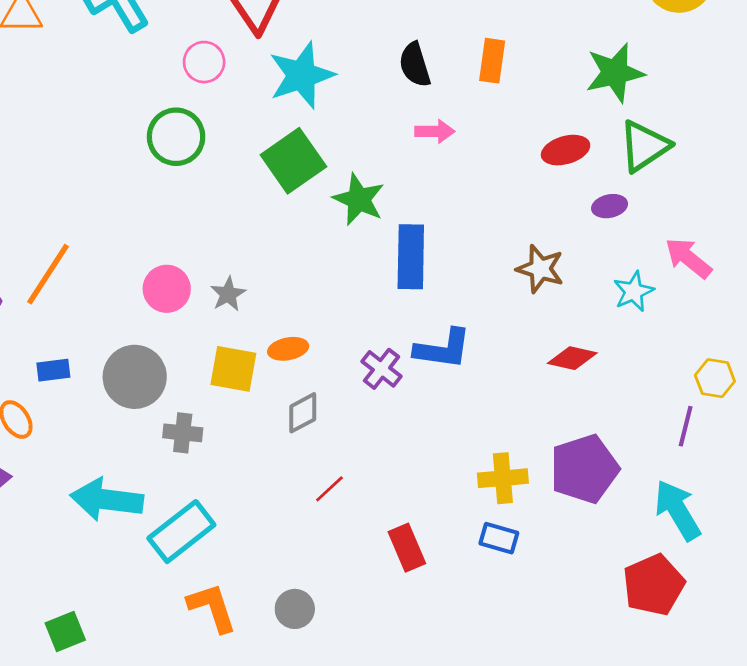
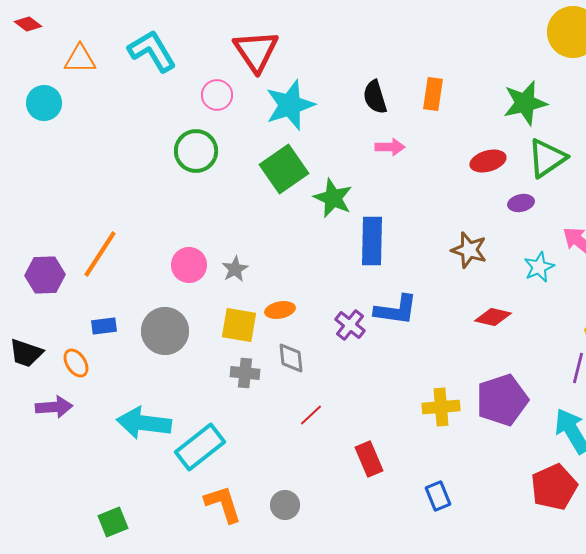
gray diamond: (303, 413) -> (291, 358), turned -68
gray cross: (183, 433) -> (245, 373), moved
blue rectangle: (499, 538) -> (438, 496), moved, turned 52

